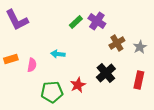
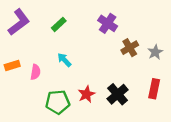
purple L-shape: (17, 20) -> (19, 22), turned -100
green rectangle: (76, 22) -> (59, 24), moved
cyan arrow: (58, 54) -> (64, 60), turned 40
black cross: (106, 73) -> (118, 94), moved

